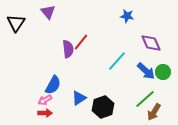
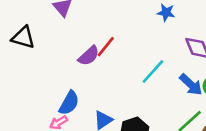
black triangle: (16, 23) -> (23, 37), moved, turned -48
purple semicircle: (68, 49) -> (89, 56), turned 54

